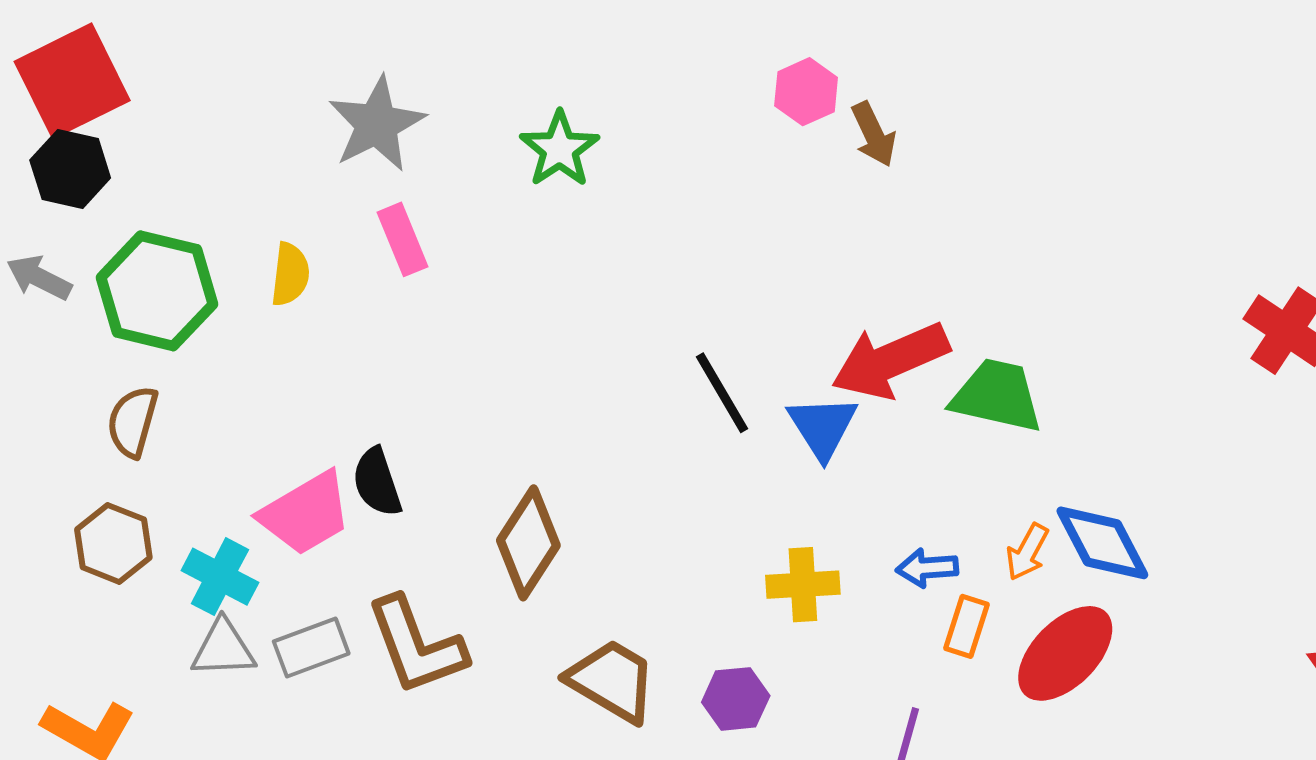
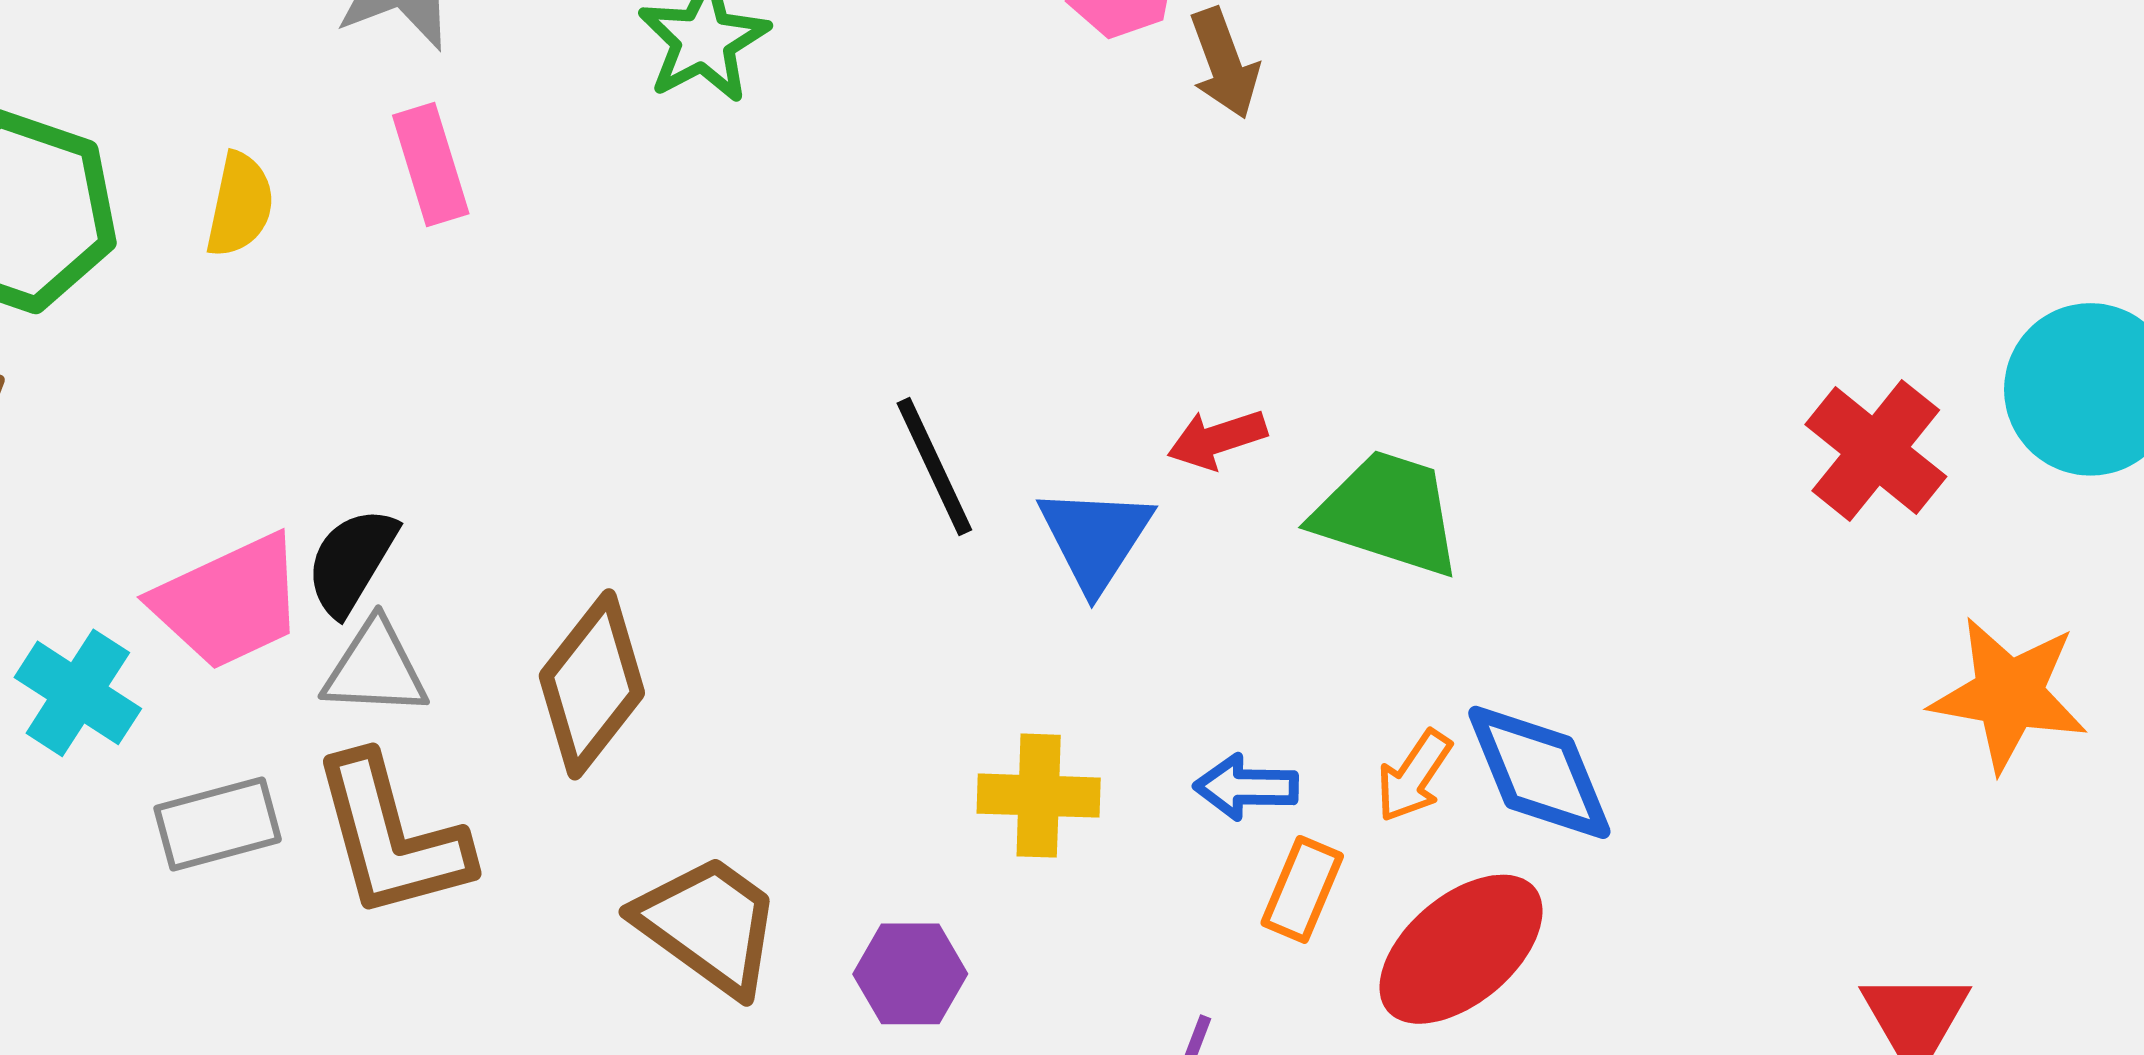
red arrow: (890, 361) -> (1217, 439), size x0.5
black semicircle: (377, 482) -> (351, 561), turned 44
gray triangle: (223, 649) -> (375, 669), moved

